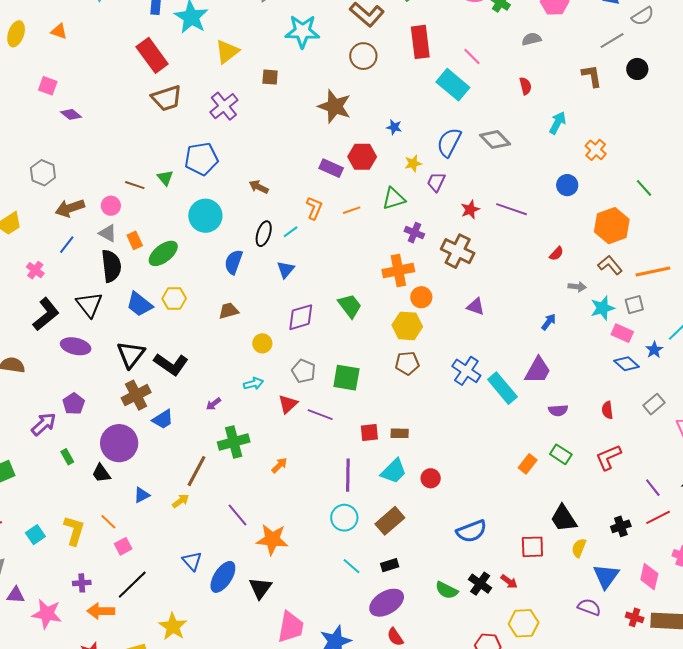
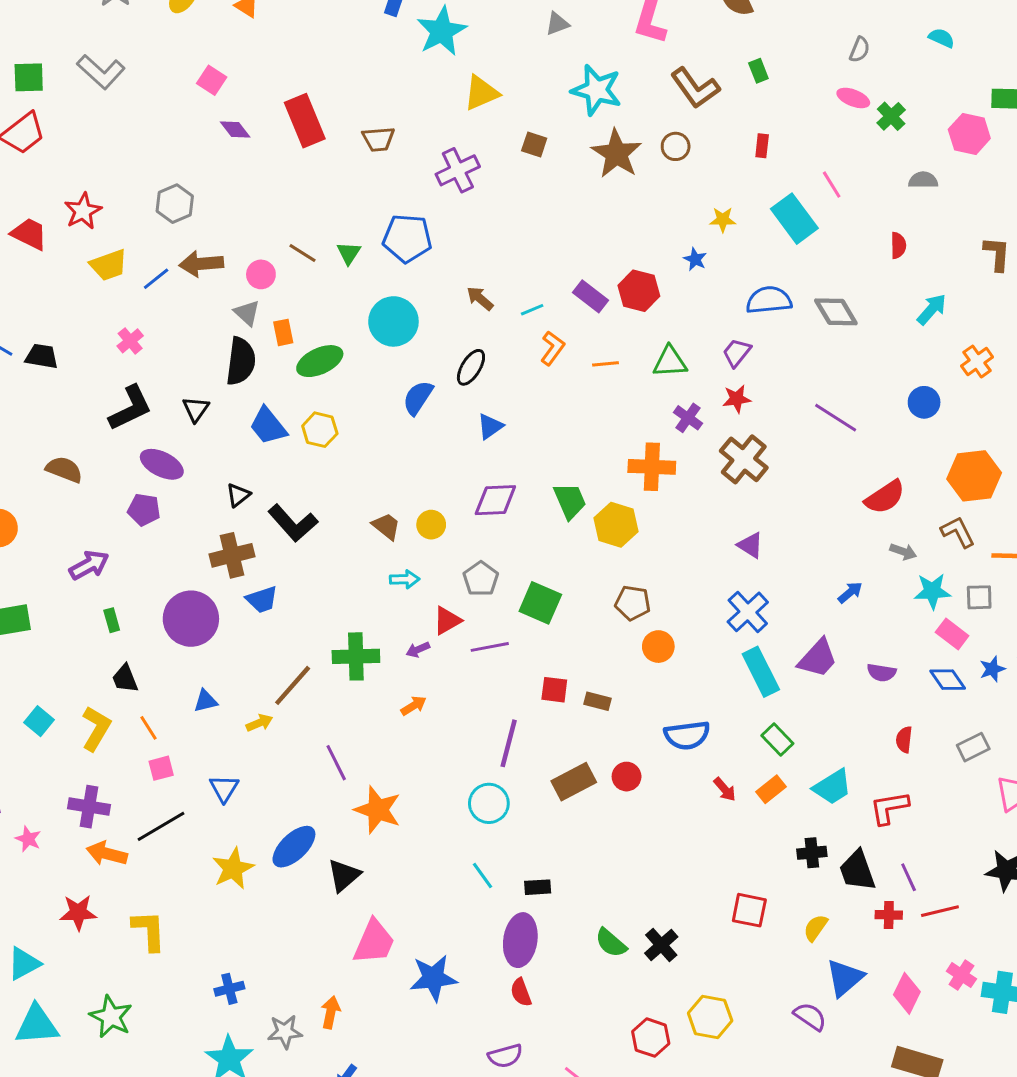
red rectangle: (420, 42) -> (762, 146), size x0.5
red rectangle: (152, 55) -> (305, 121), moved
brown circle: (363, 56) -> (676, 146), size x0.7
brown trapezoid: (167, 98) -> (378, 139), size x0.7
brown star: (335, 106) -> (616, 154), moved
blue semicircle: (449, 142) -> (769, 300), turned 44
yellow star: (413, 163) -> (723, 220), moved
red star: (470, 210) -> (737, 399), moved
cyan line: (291, 232) -> (532, 310), moved
blue line: (67, 245) -> (156, 279), moved
red semicircle: (556, 254) -> (885, 497), size x1.8
orange circle: (421, 297) -> (658, 647), moved
black triangle: (89, 305) -> (196, 409), size x0.7
brown trapezoid: (229, 311) -> (386, 526), moved, turned 40
yellow hexagon: (407, 326) -> (616, 525), moved
black triangle: (131, 354) -> (238, 495), size x0.6
blue cross: (466, 371) -> (748, 612), moved
purple pentagon: (74, 404) -> (144, 510), moved, turned 30
purple arrow: (213, 404) -> (418, 650), moved
purple semicircle: (558, 410) -> (881, 673), moved
purple line: (320, 415) -> (490, 647), turned -45
green rectangle: (561, 454) -> (777, 739), moved
cyan trapezoid: (394, 471) -> (832, 787), moved
black trapezoid: (101, 473) -> (125, 679), moved
purple line: (653, 488) -> (909, 877), moved
black trapezoid: (564, 518) -> (857, 871), moved
brown rectangle: (390, 521) -> (574, 782), moved
black cross: (621, 526) -> (812, 853), moved
blue semicircle: (471, 531) -> (687, 735), moved
cyan square: (35, 535) -> (39, 721), turned -30
blue triangle: (192, 561) -> (224, 788), moved
red arrow: (509, 582) -> (725, 789), moved
purple cross: (82, 583) -> (89, 807), size x1.5
purple ellipse: (387, 603) -> (520, 940), turned -64
pink star: (47, 614) -> (28, 839), size x0.6
red cross: (635, 617) -> (889, 915), moved, turned -30
yellow star: (173, 626) -> (233, 869), moved

